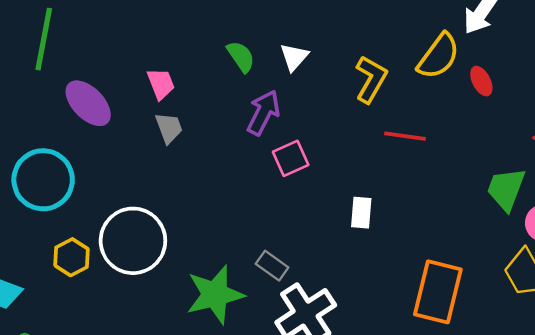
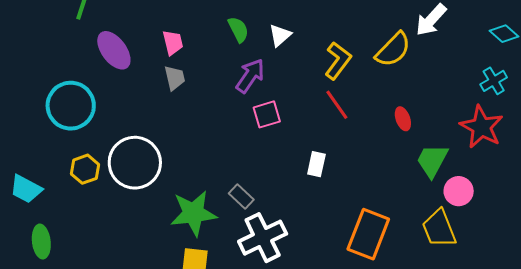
red ellipse: (481, 81) -> (403, 119), moved
red line: (405, 136) -> (337, 105), moved, turned 40

